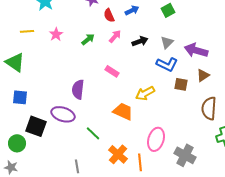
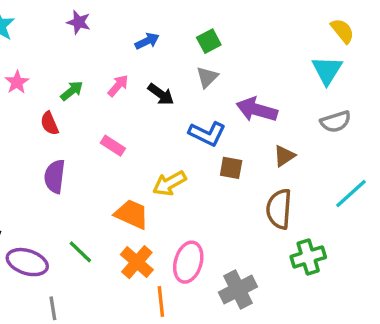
red semicircle: (109, 15) -> (49, 123), moved
black arrow: (140, 41) -> (161, 94), turned 56
gray triangle: (167, 42) -> (207, 77), moved
brown triangle: (203, 75) -> (284, 156), moved
purple ellipse: (63, 114) -> (27, 262), moved
orange cross: (118, 154) -> (137, 262), moved
gray cross: (185, 155) -> (238, 289), turned 35

